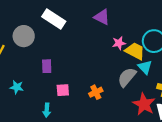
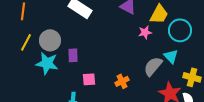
gray circle: (24, 36) -> (50, 40), moved
yellow trapezoid: (135, 51) -> (159, 14), moved, turned 90
cyan star: (17, 87) -> (47, 63), moved, size x1.6

